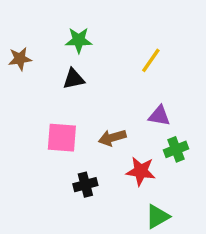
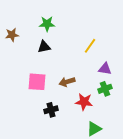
yellow line: (151, 60) -> (90, 46), moved
purple triangle: (159, 116) -> (105, 69), moved

